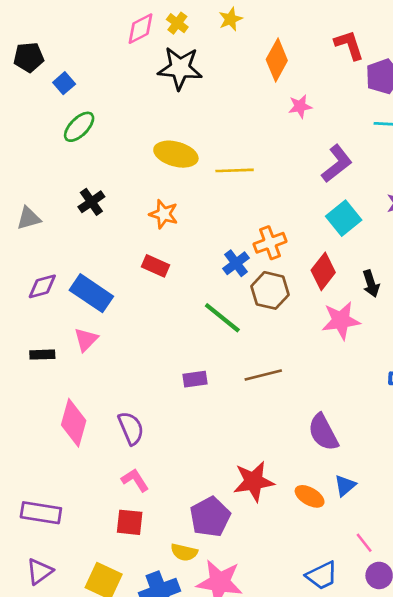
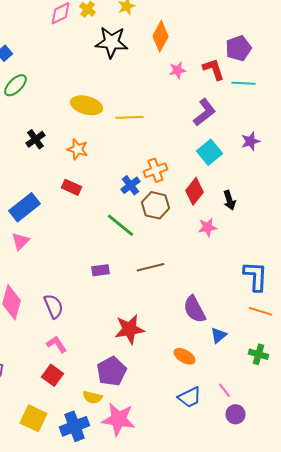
red L-shape: (349, 45) -> (214, 69), moved
black star: (180, 68) -> (112, 42), moved
black cross: (91, 202) -> (36, 139), moved
blue rectangle: (91, 293) -> (24, 207), turned -72
pink star: (341, 320) -> (208, 227), size x0.7
red star: (254, 481) -> (130, 329), moved
blue triangle: (345, 485) -> (218, 335), moved
red square: (130, 522) -> (52, 375), turned 30
blue trapezoid: (322, 575) -> (190, 397), moved

